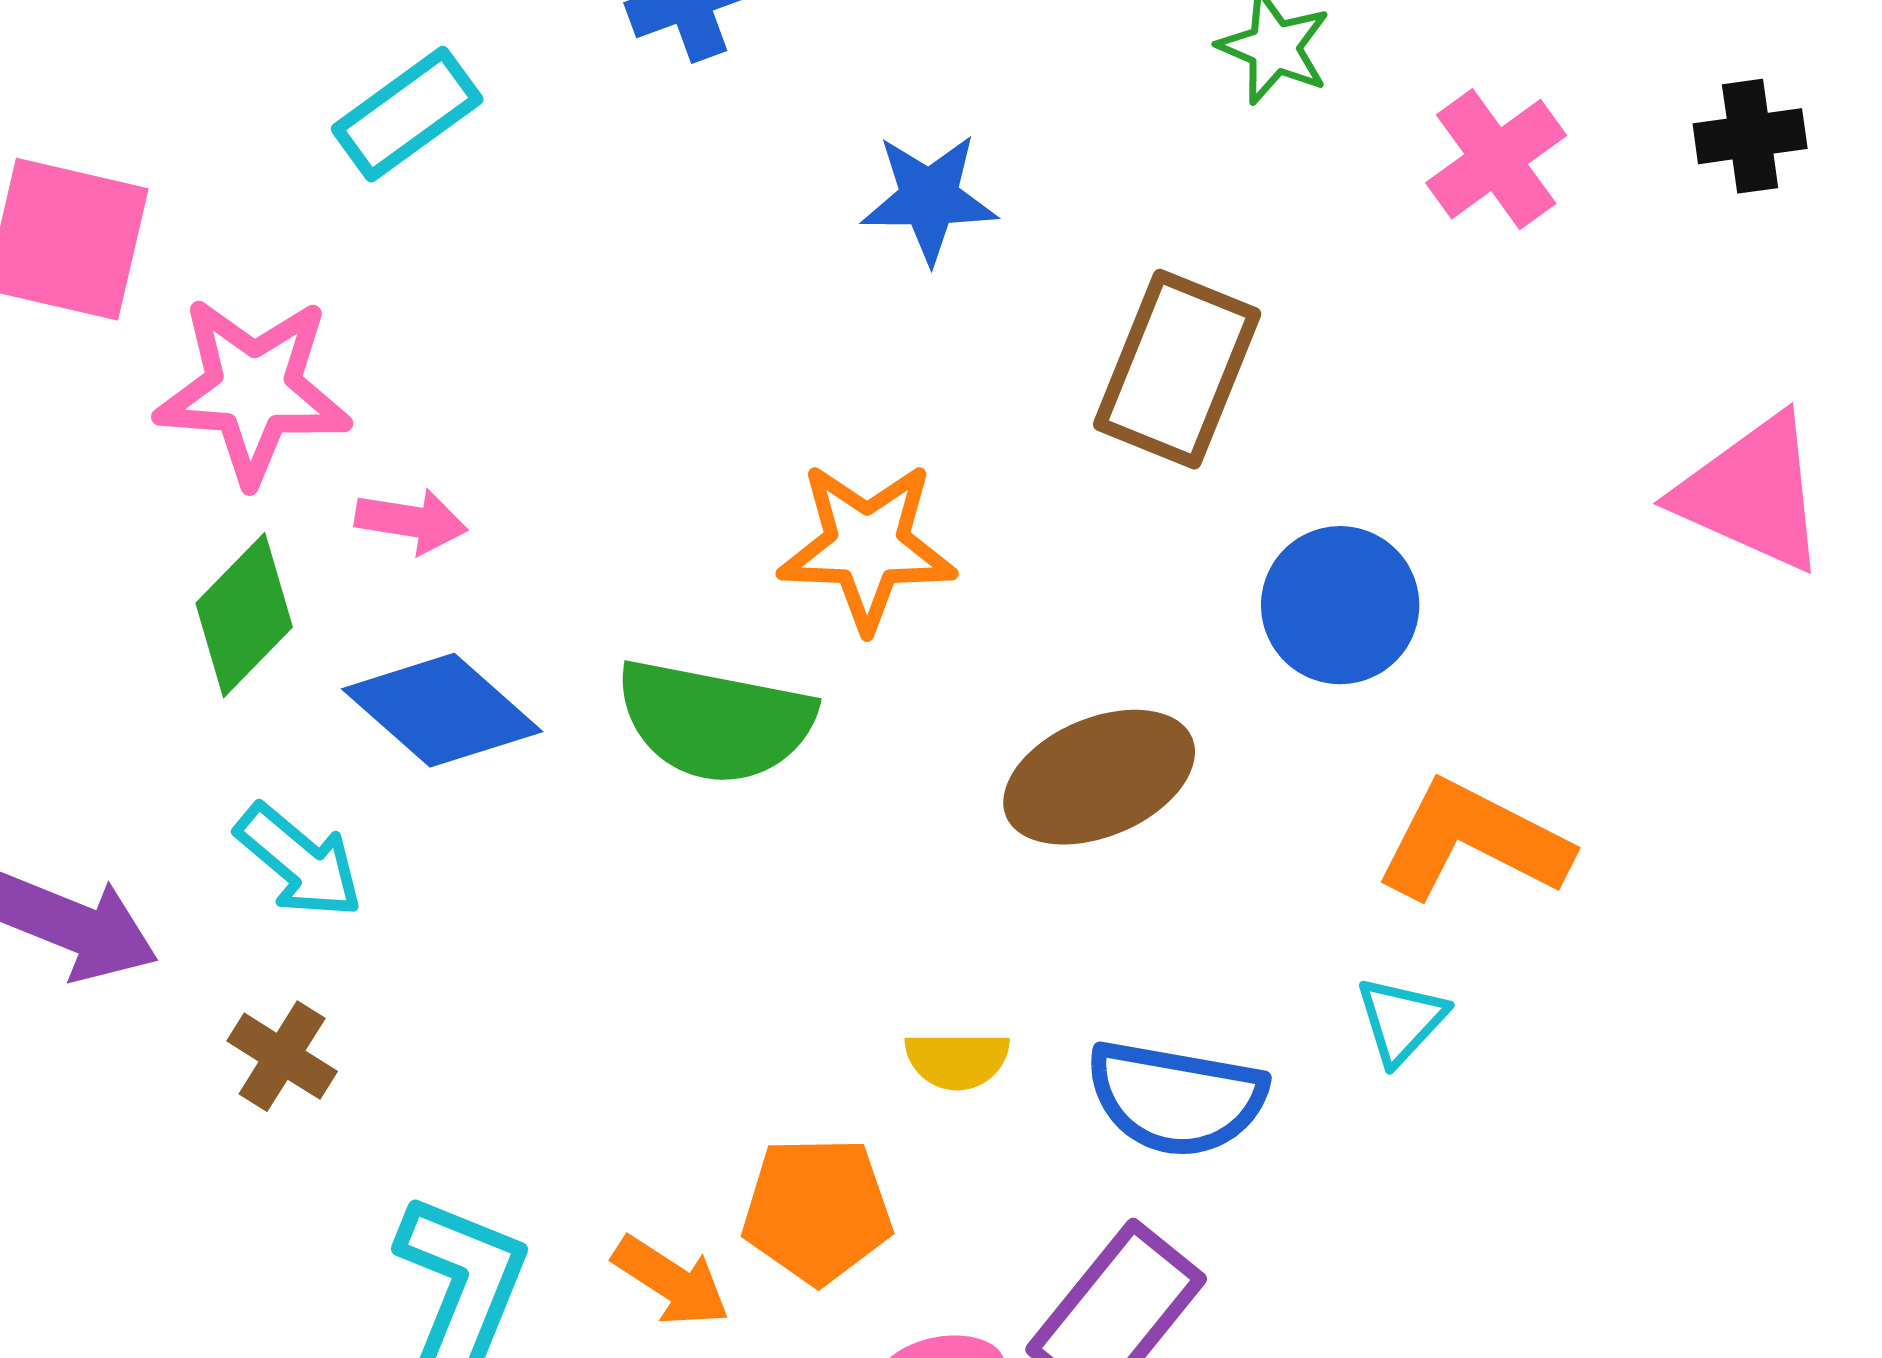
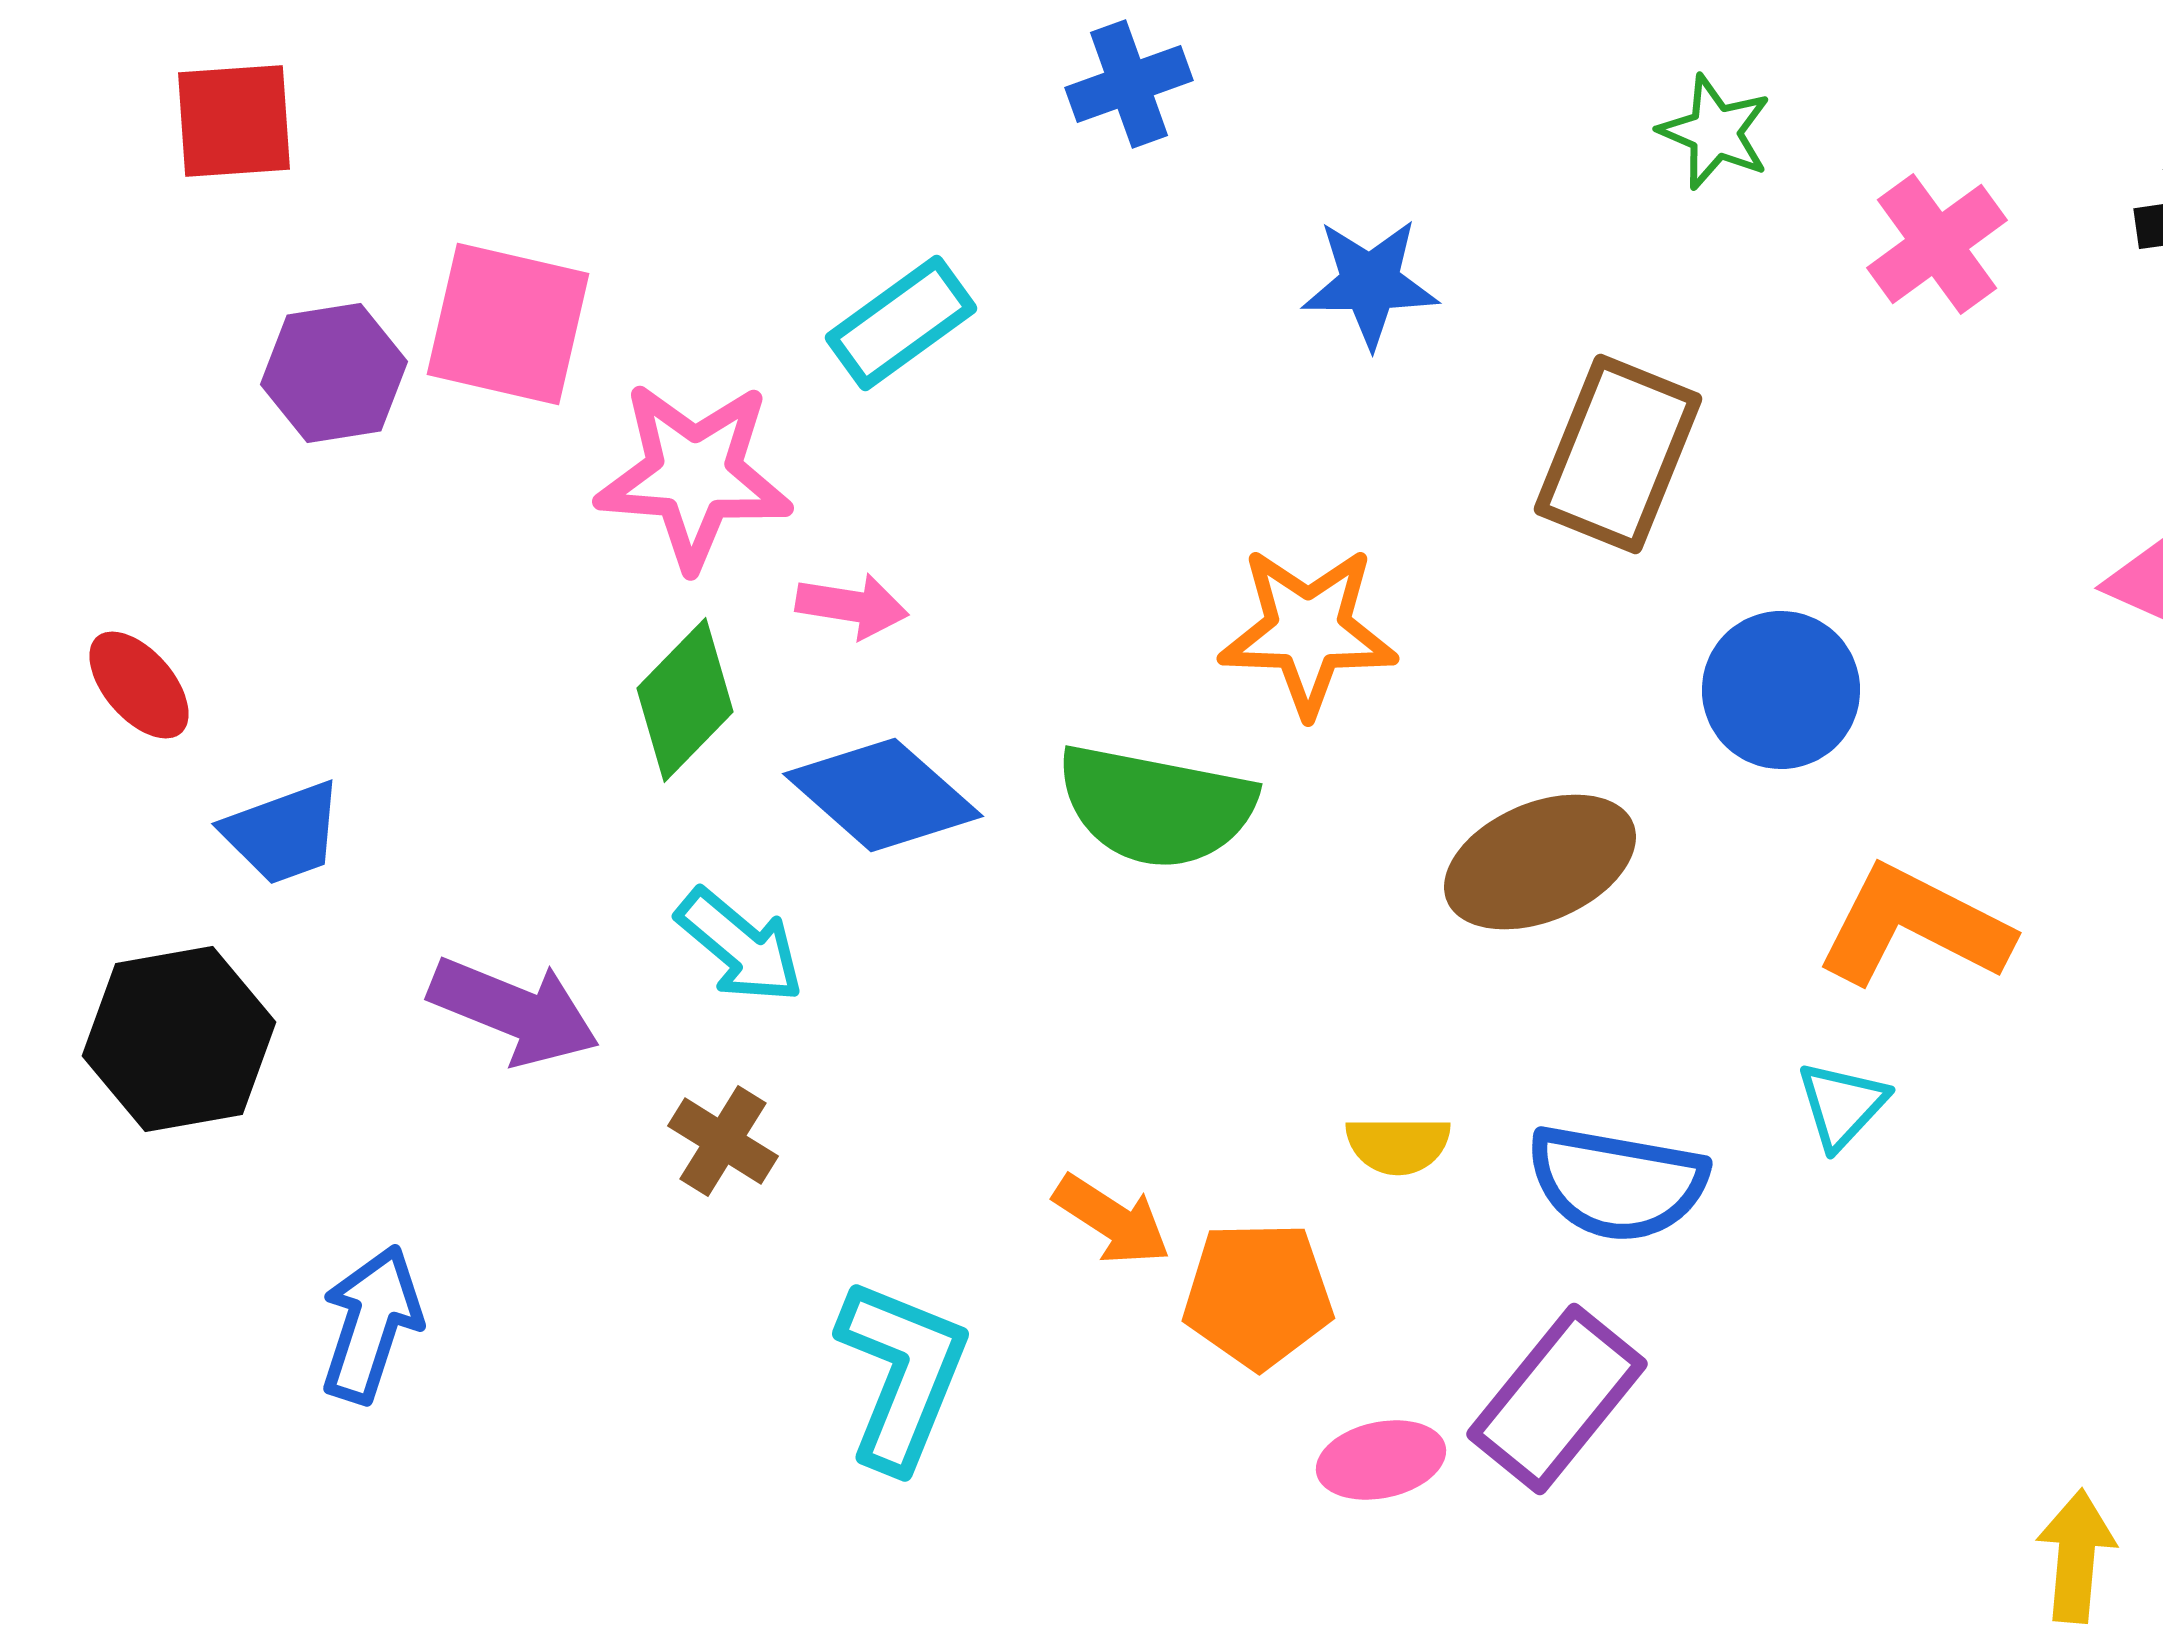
cyan rectangle: (407, 114) -> (901, 323), moved
orange arrow: (671, 1281) -> (1112, 1220), moved

